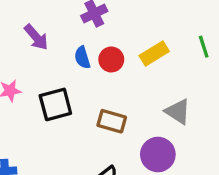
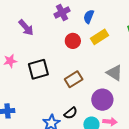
blue semicircle: (82, 57) -> (89, 17), moved, turned 40
brown rectangle: (112, 121) -> (74, 79), turned -48

